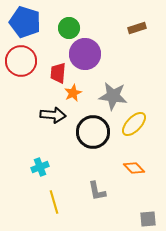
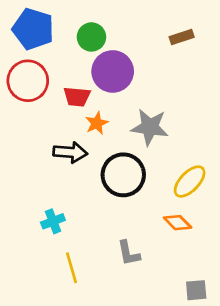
red trapezoid: (58, 73) -> (77, 97), turned -90
yellow ellipse: (134, 124) -> (190, 182), moved

